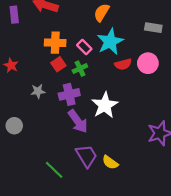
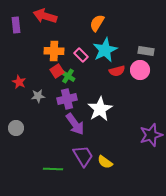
gray rectangle: (153, 28) -> (146, 51), moved
red star: (11, 65) -> (19, 82), moved
green cross: (80, 69) -> (68, 76), moved, turned -32
green line: (54, 170) -> (53, 169), turned -42

